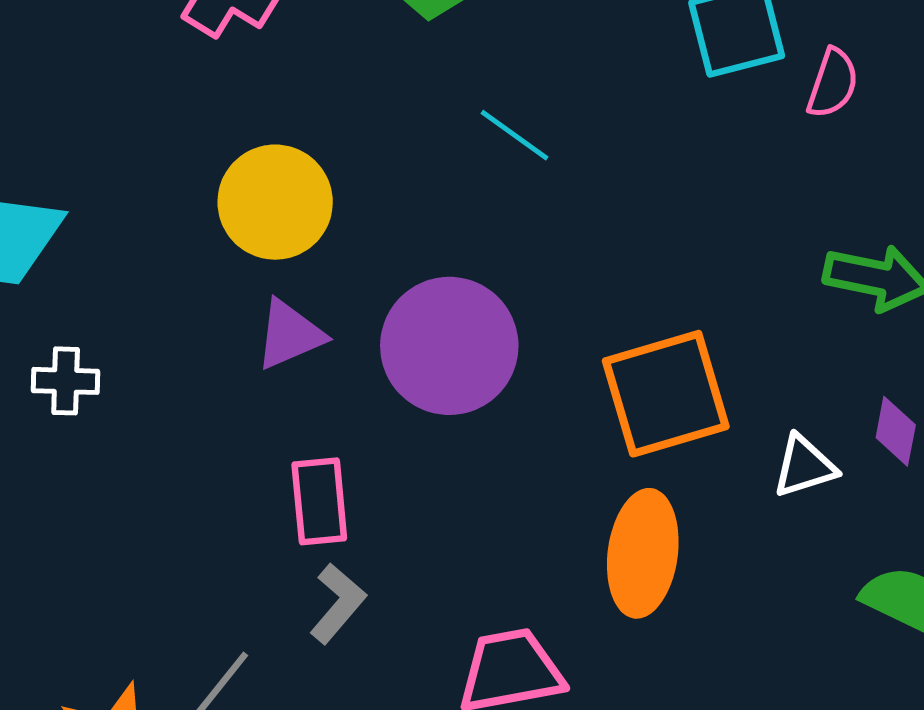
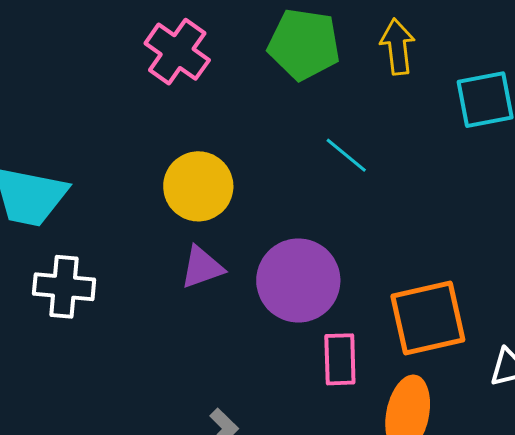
white cross: (66, 381) -> (64, 287), size x1.5
pink rectangle: (319, 501) -> (340, 359), moved

